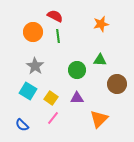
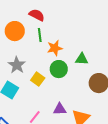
orange star: (101, 24) -> (55, 48), moved
yellow square: (51, 98) -> (38, 79), moved
purple triangle: (77, 98) -> (60, 109), moved

